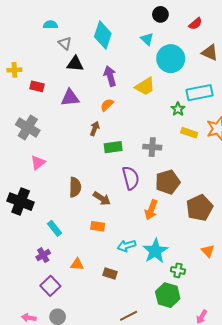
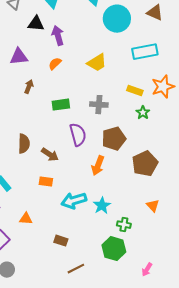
black triangle: (75, 64) -> (36, 24), moved
yellow trapezoid: (145, 86) -> (97, 63), moved
green star: (178, 109) -> (143, 113), moved
brown arrow: (95, 129) -> (29, 87), moved
cyan arrow: (126, 246) -> (74, 201), size x1.4
cyan star: (155, 251) -> (102, 206), size x0.7
brown rectangle: (110, 274) -> (61, 241), moved

